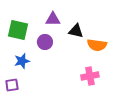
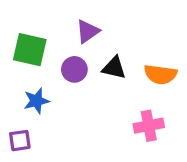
purple triangle: (53, 19) -> (88, 31), turned -35
black triangle: (76, 31) -> (114, 68), moved

